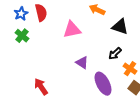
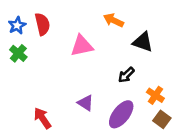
black arrow: (115, 54) -> (126, 75), moved
purple triangle: (82, 63) -> (86, 103), moved
purple ellipse: (103, 84) -> (121, 114), turned 65

